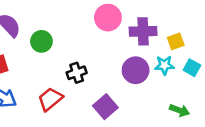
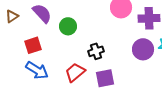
purple square: (105, 107) -> (105, 78), moved, turned 30

